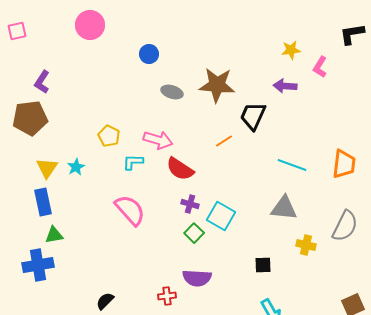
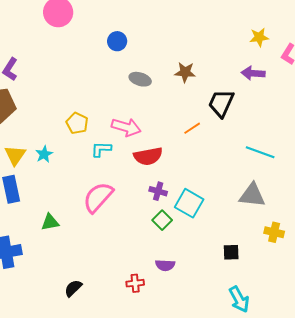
brown star: (217, 85) -> (185, 72), size x0.6
red semicircle: (180, 169) -> (148, 156), turned -44
pink semicircle: (130, 210) -> (98, 197), turned -96
green triangle: (54, 235) -> (50, 222), moved
purple semicircle: (197, 278) -> (165, 265), size x0.7

